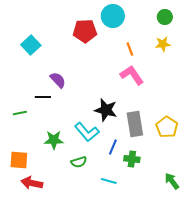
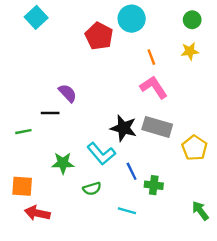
red pentagon: (85, 31) -> (99, 36), turned 30
cyan square: (31, 45) -> (36, 17), moved
gray rectangle: (135, 124) -> (157, 127), moved, turned -65
blue line: (113, 147) -> (132, 171), turned -49

